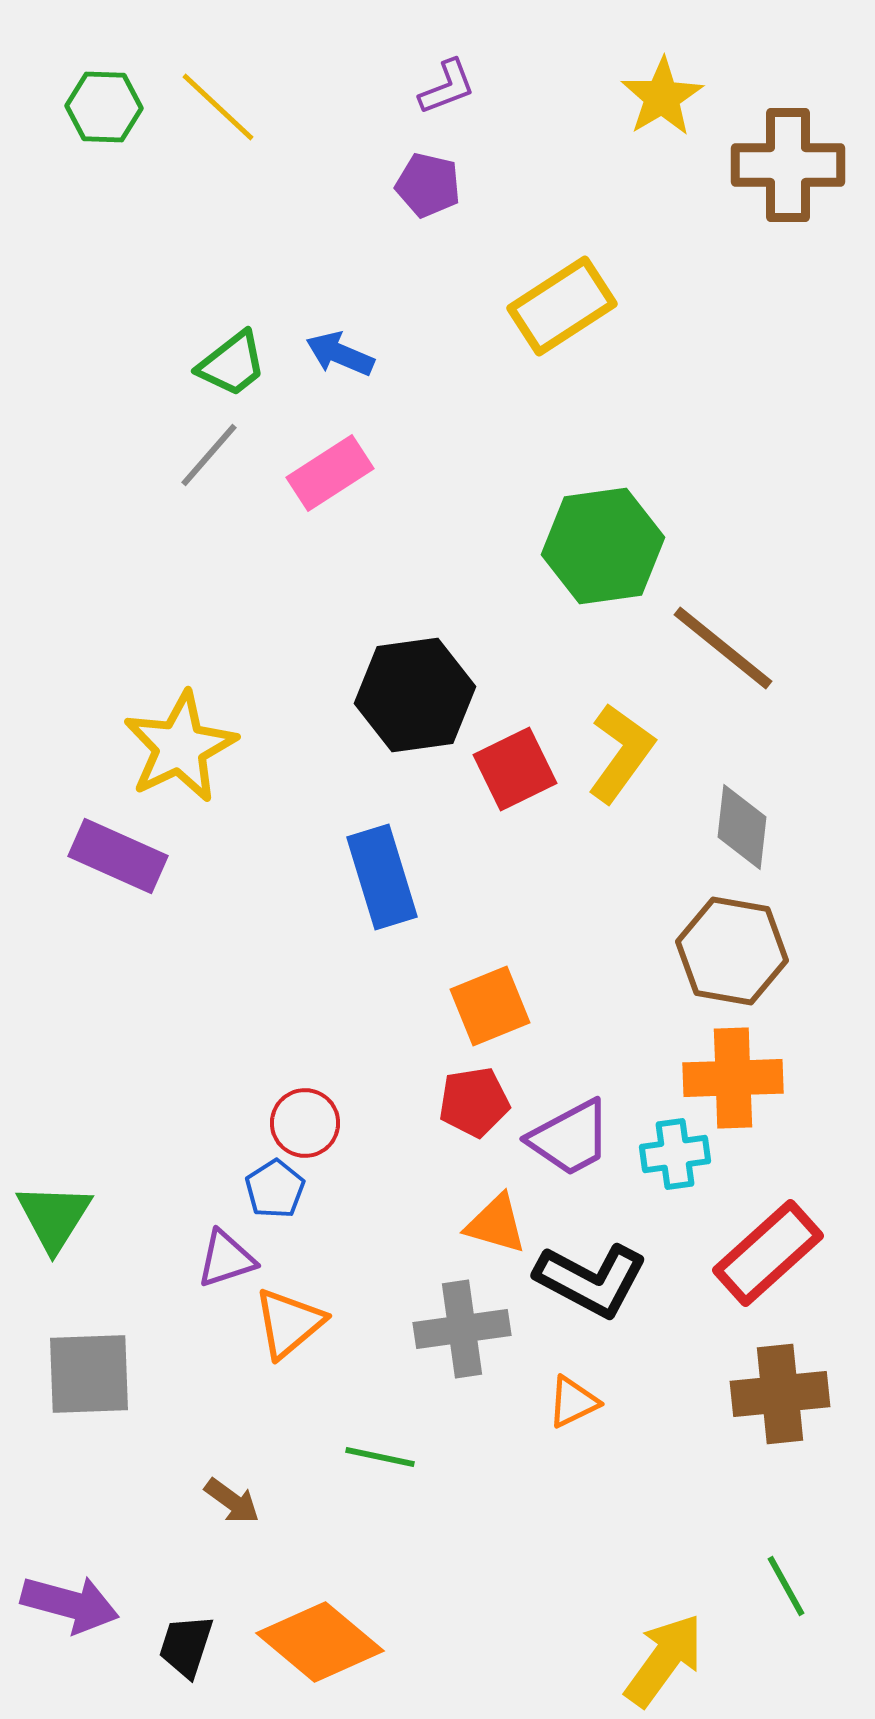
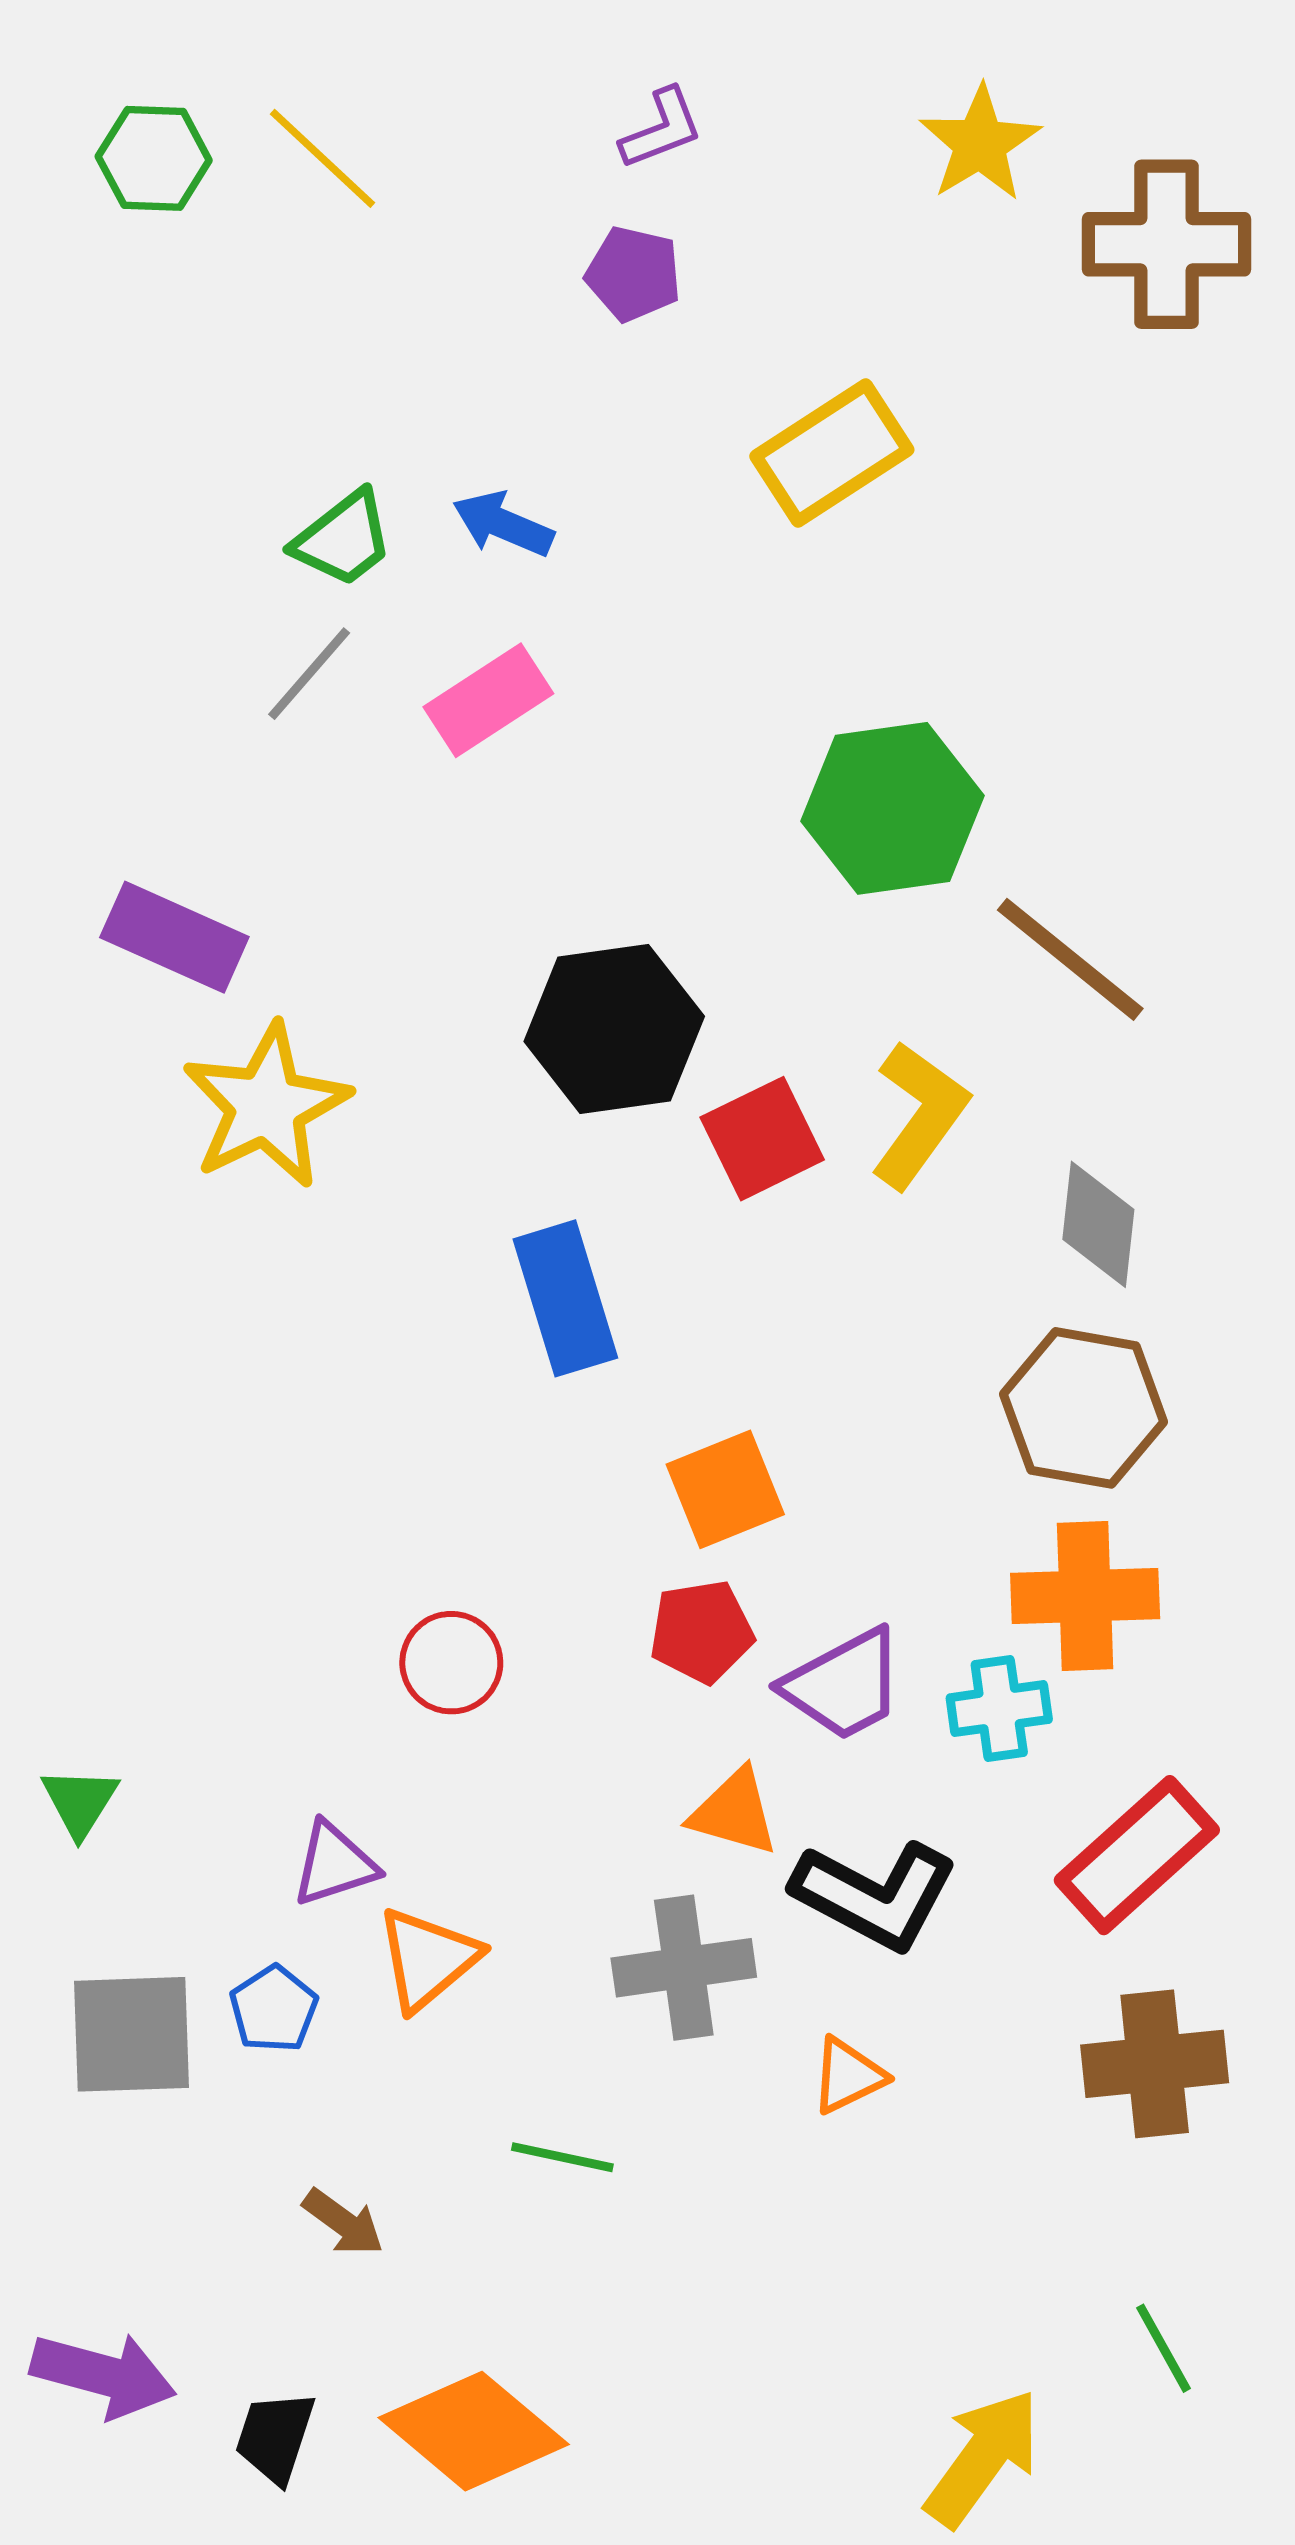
purple rectangle: (118, 856) -> (174, 937), moved
blue pentagon: (275, 1189) -> (274, 2009), moved
green triangle: (54, 1217) -> (80, 1802), size x0.7

